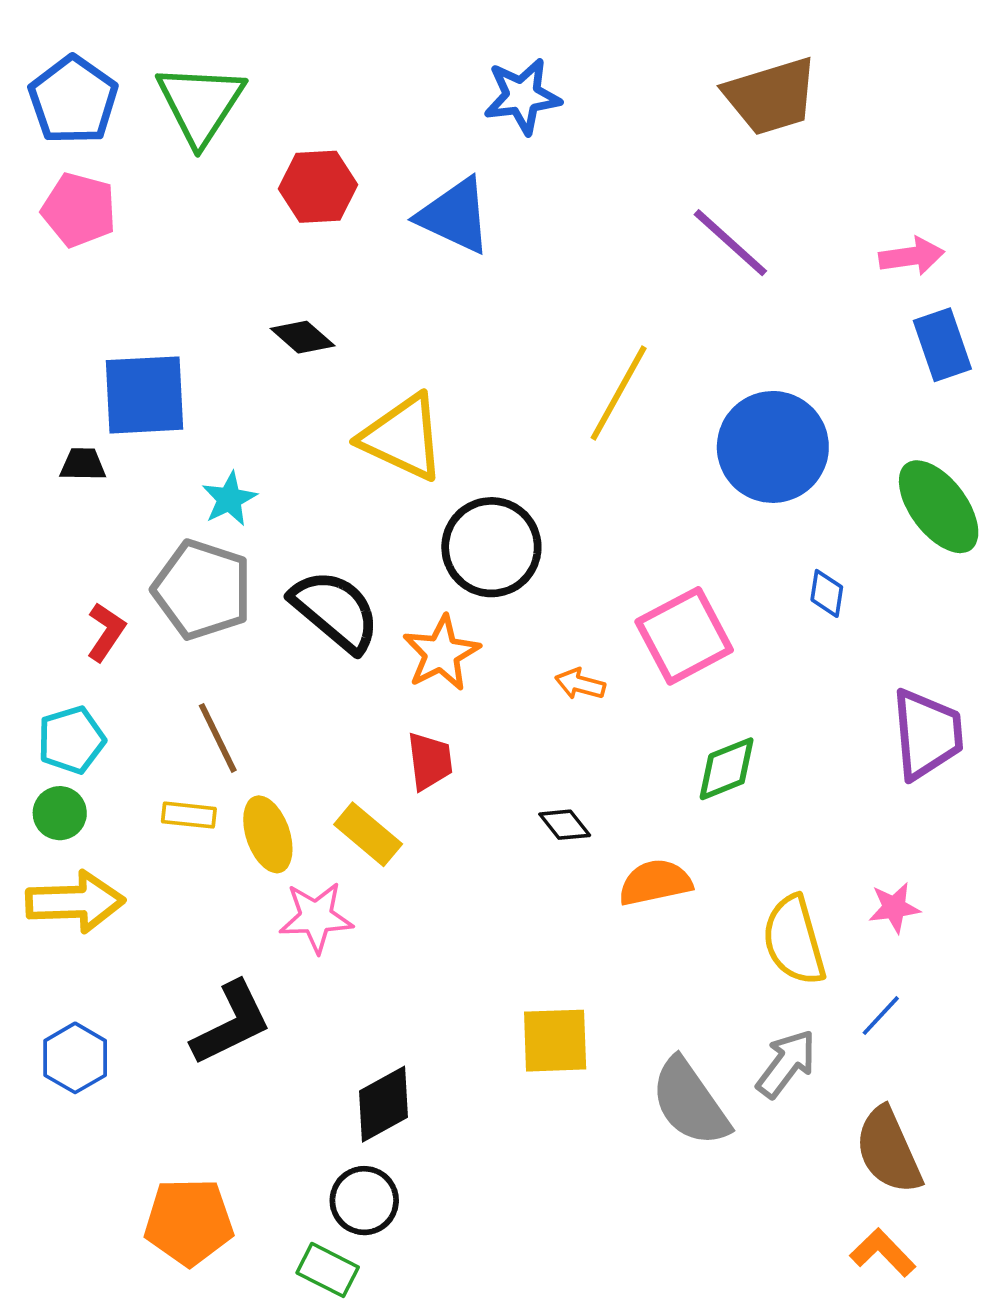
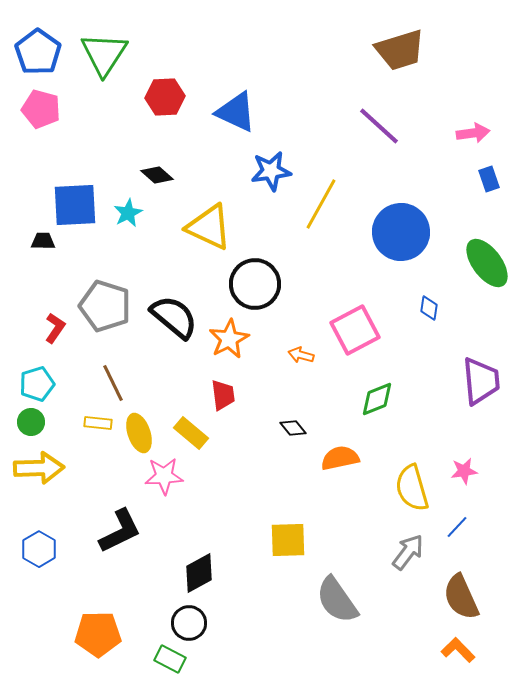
blue star: (522, 96) -> (271, 171), moved
blue rectangle: (942, 345) -> (489, 179), size x0.7
cyan star: (229, 499) -> (128, 213), moved
gray semicircle: (690, 1102) -> (337, 600), moved

